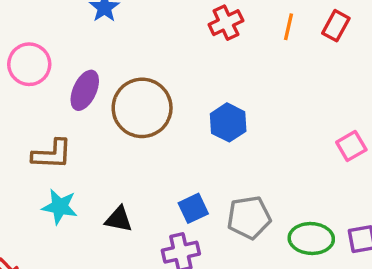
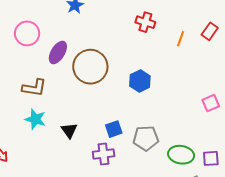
red cross: (226, 23) -> (145, 22), turned 36
orange line: (288, 27) -> (181, 39), moved
black triangle: (119, 219) -> (69, 131), turned 36

